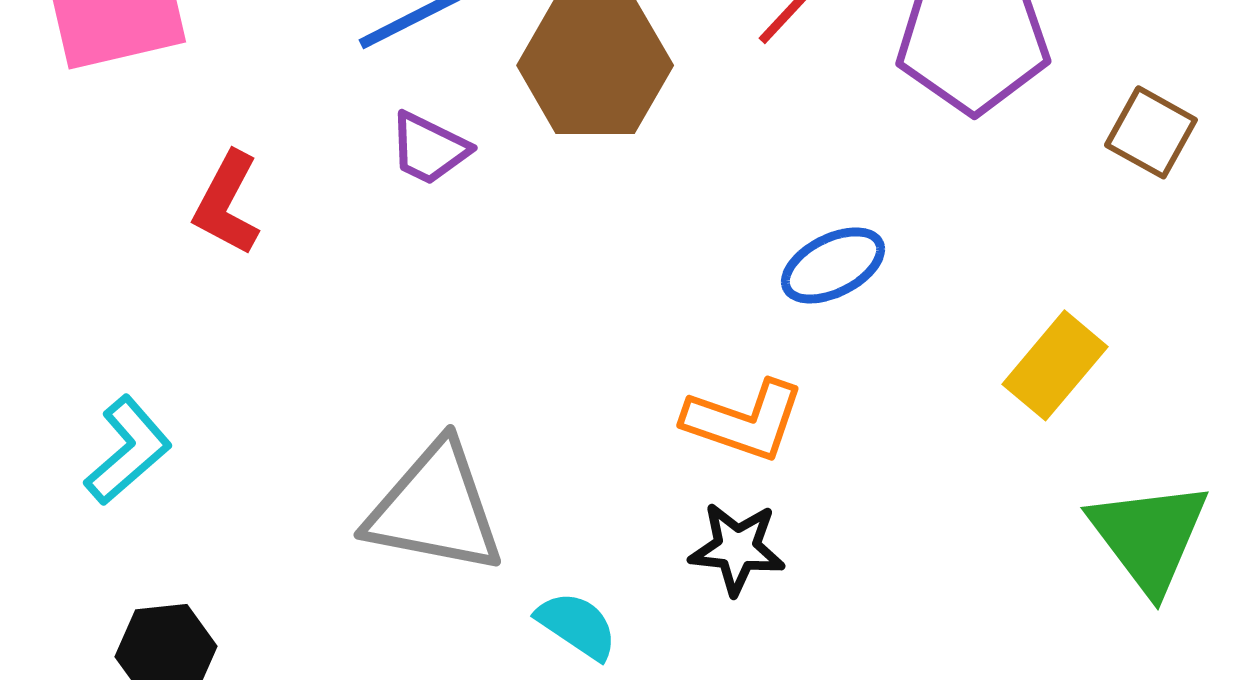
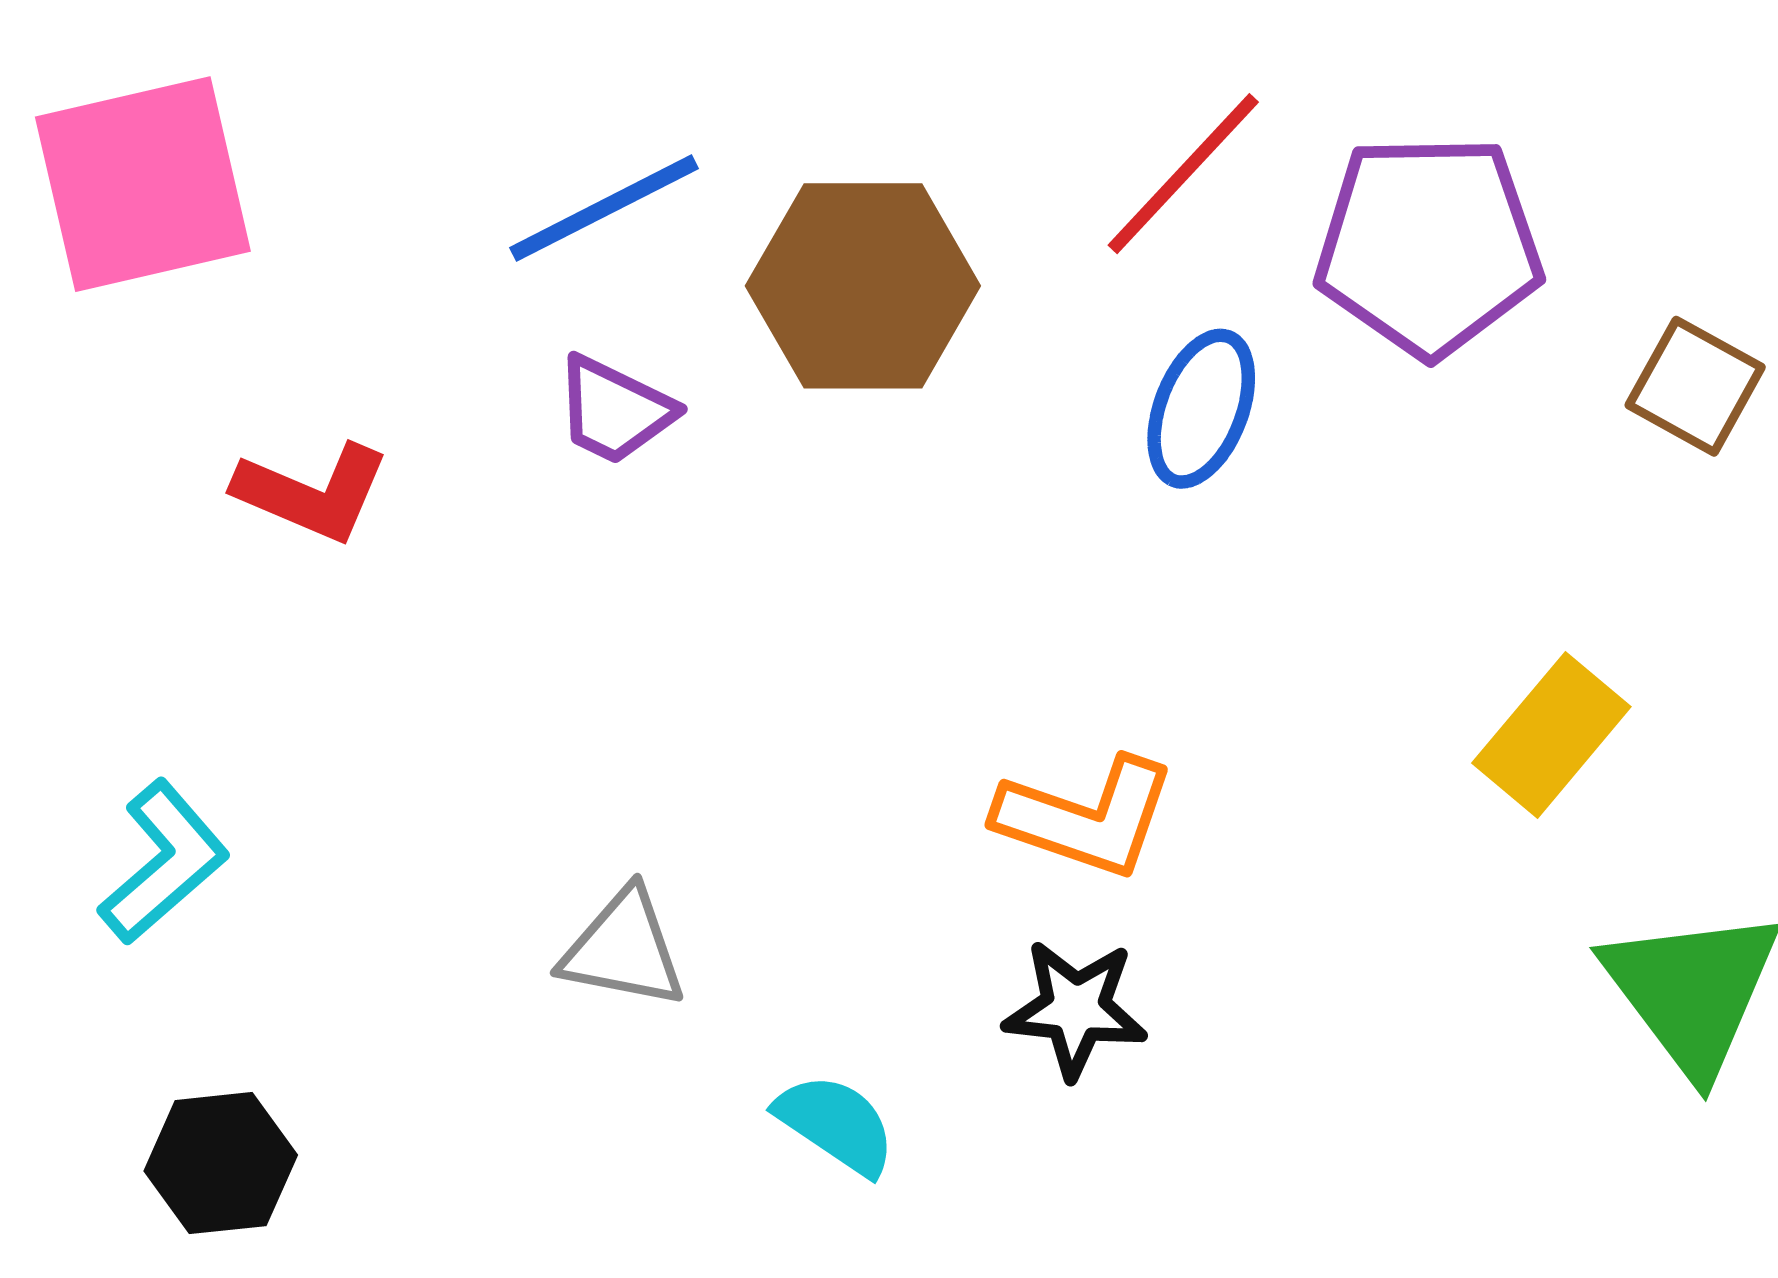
red L-shape: (227, 203) -> (312, 492), turned -95
blue ellipse: (833, 265) -> (1201, 409), moved, turned -42
gray triangle: (435, 508) -> (623, 949), size x0.6

